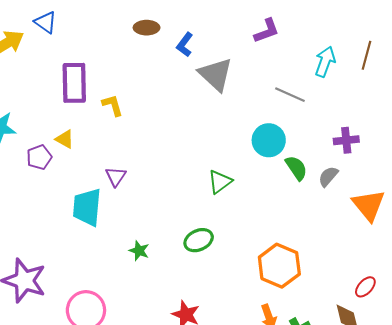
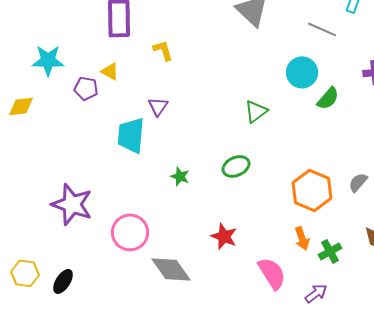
yellow L-shape: (113, 105) -> (163, 50), moved
purple pentagon: (39, 157) -> (86, 88), turned 30
green semicircle: (296, 168) -> (328, 98), turned 75
gray semicircle: (328, 176) -> (358, 182), moved

